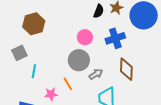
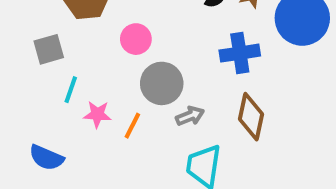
pink circle: (85, 37) -> (136, 39), moved
orange line: (68, 84) -> (132, 126), turned 48
pink star: (51, 94) -> (97, 114), moved

